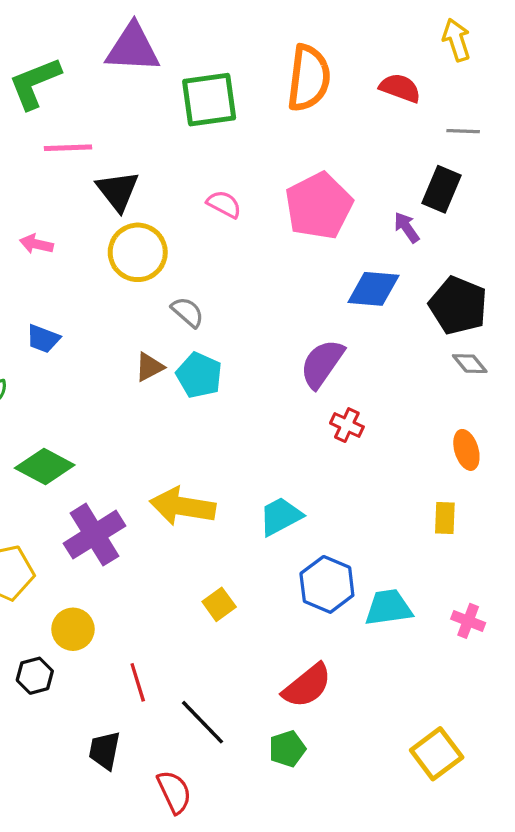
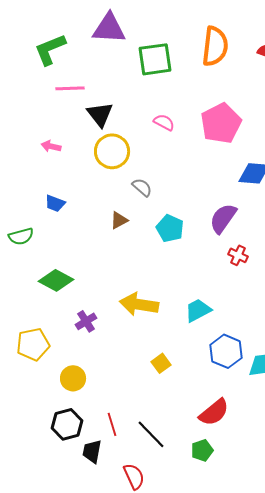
cyan pentagon: (199, 375) -> (170, 228), moved
purple cross: (95, 535) -> (86, 321), size x0.6
black hexagon: (35, 676) -> (67, 424), moved, size x1.4
red line: (138, 682) -> (112, 424), moved

